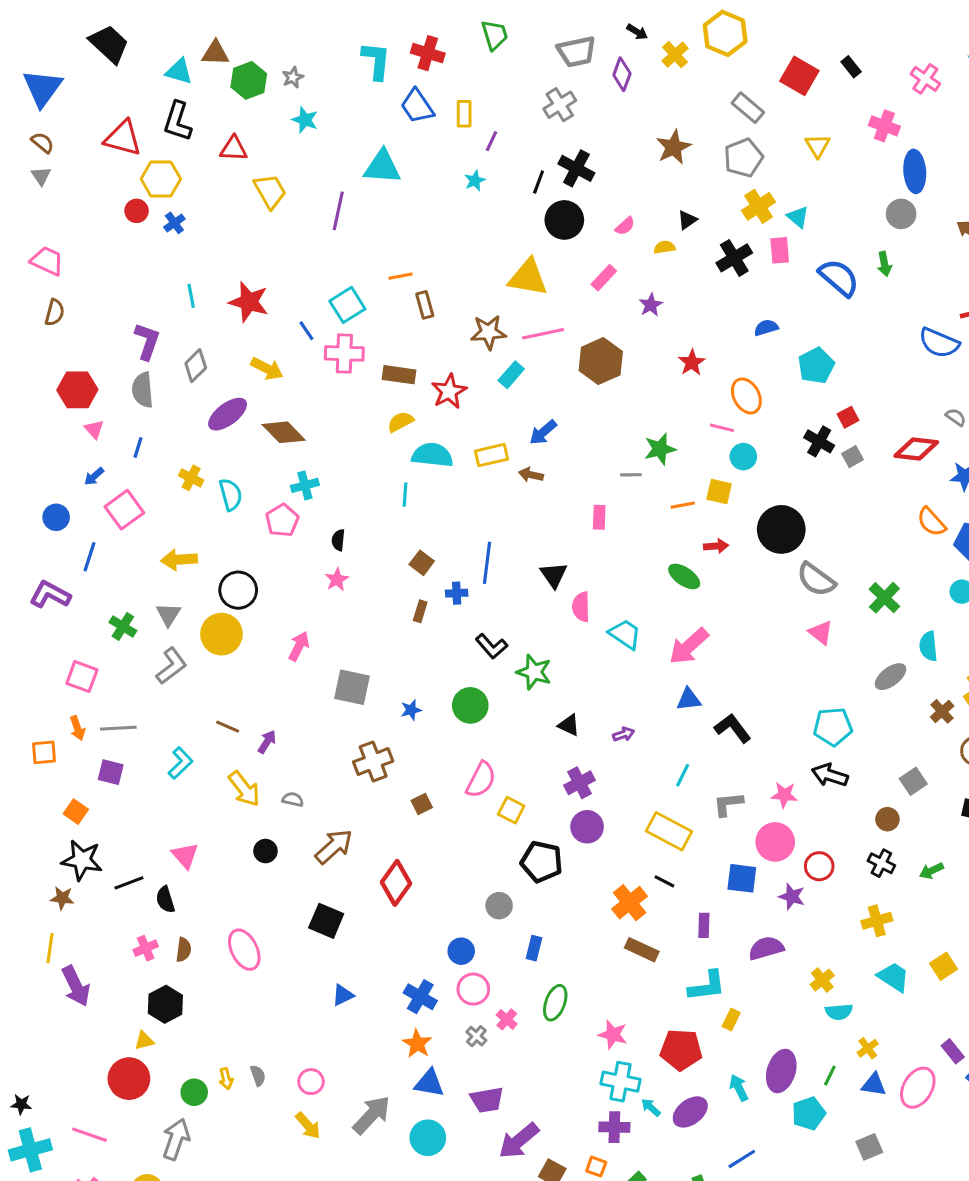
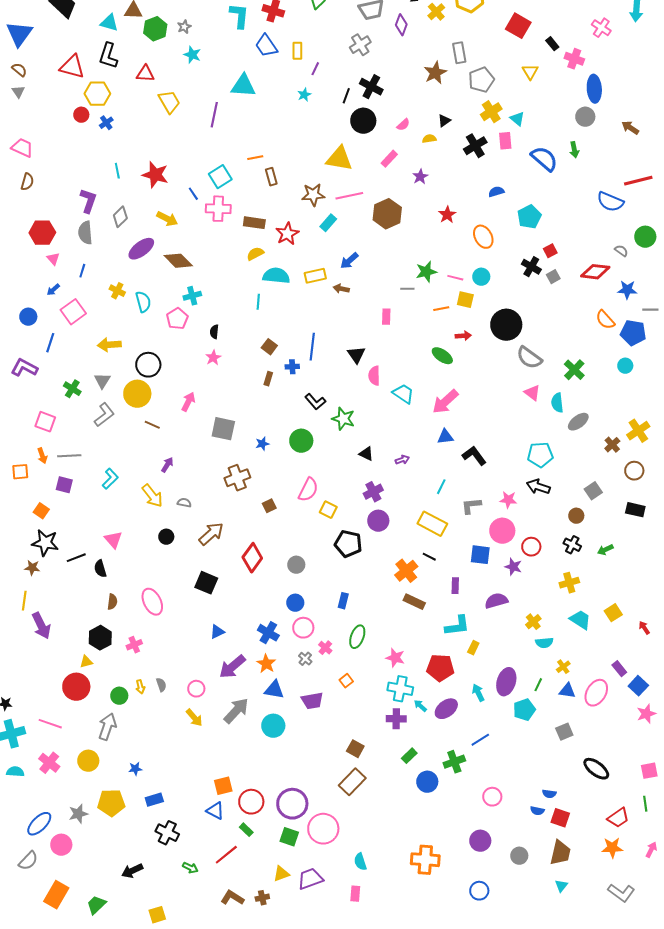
black rectangle: (851, 67) -> (552, 44), moved
gray rectangle: (748, 108) -> (459, 53), moved, turned 40
pink line: (722, 428) -> (455, 278), moved
cyan semicircle: (928, 646) -> (557, 403), moved
brown line: (228, 727) -> (152, 425), moved
gray circle: (499, 906) -> (296, 565), moved
pink cross: (146, 948) -> (134, 645), moved
purple arrow: (519, 1141) -> (232, 667), moved
orange square: (596, 1167) -> (346, 681), moved, turned 32

